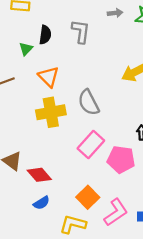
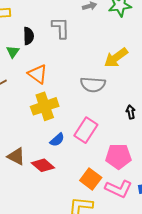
gray semicircle: (89, 102) -> (93, 85), moved, turned -50
pink pentagon: (121, 159) -> (118, 156), moved
blue semicircle: (41, 203) -> (57, 140), moved
pink L-shape: (116, 212) -> (119, 189), turned 68

